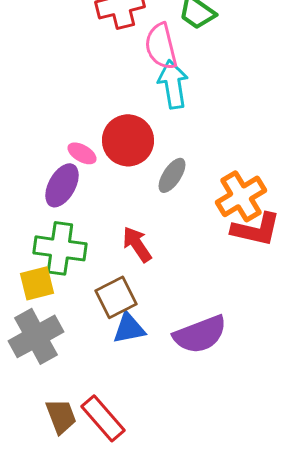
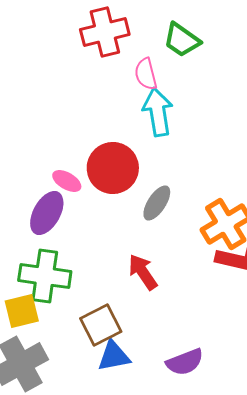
pink semicircle: (161, 46) -> (146, 74), size x0.7
red arrow: (137, 244) -> (143, 272), moved
purple semicircle: (200, 334) -> (185, 362), size x0.7

